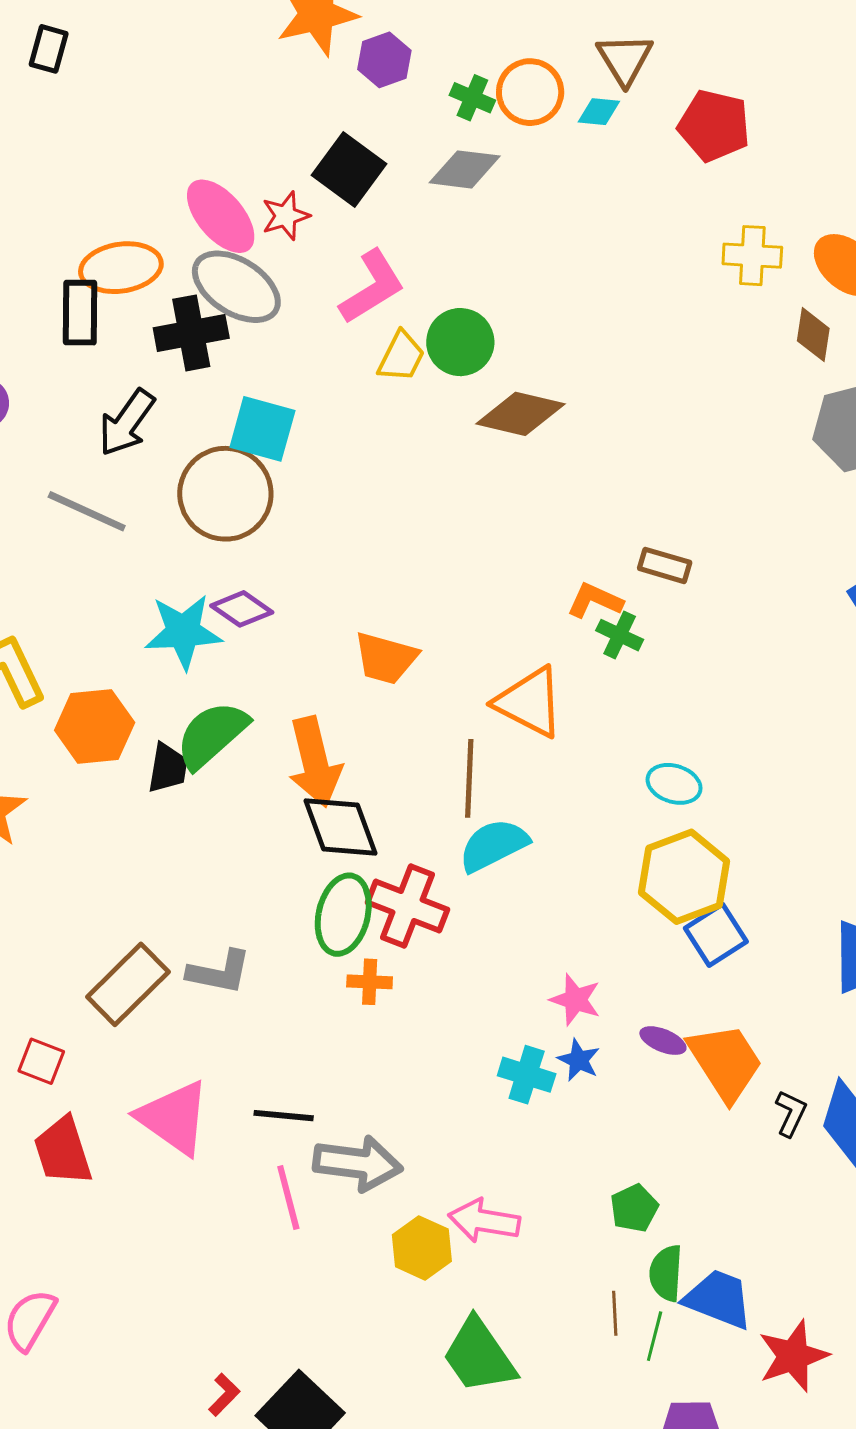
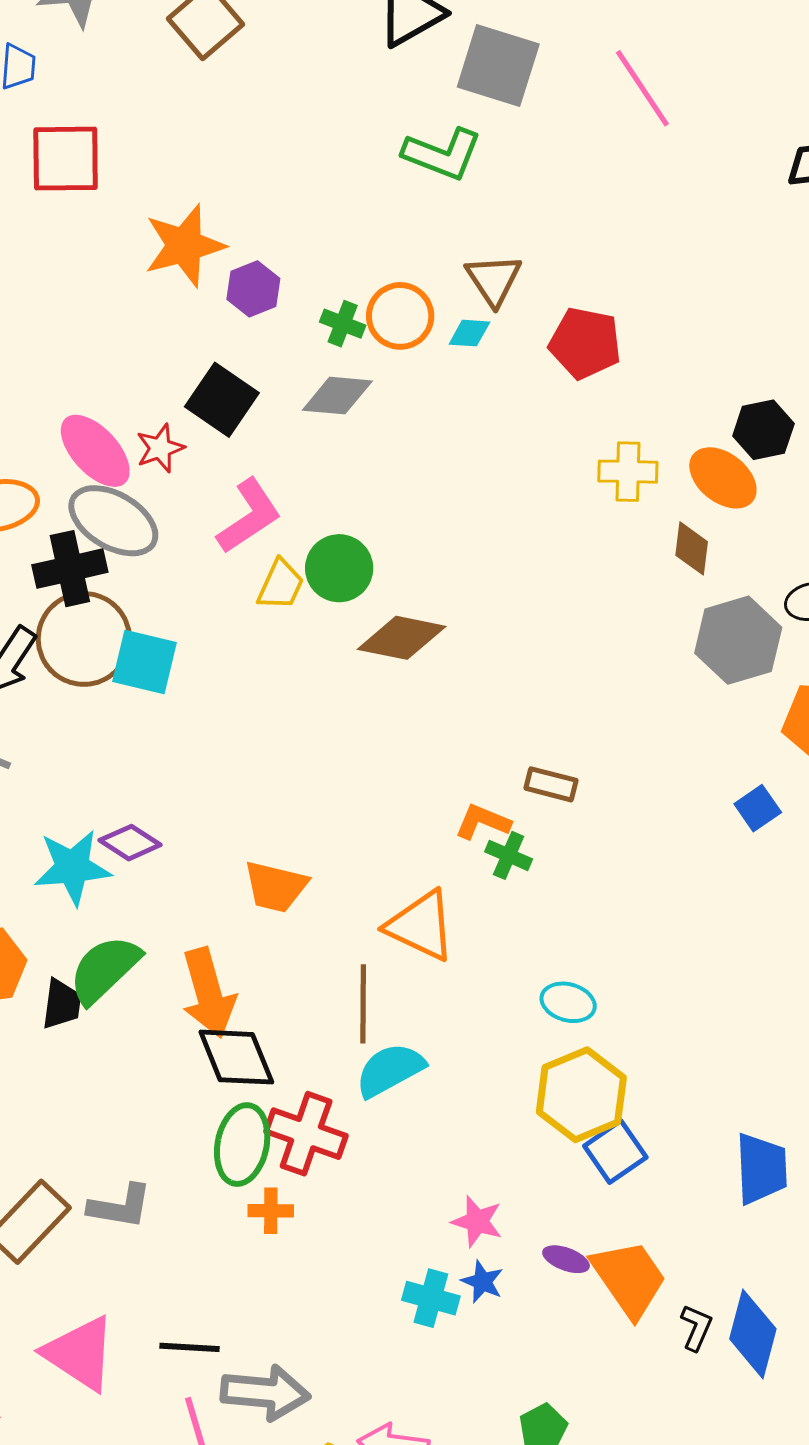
brown circle: (225, 494) -> (84, 639), moved

